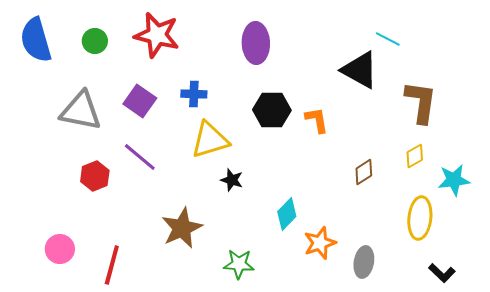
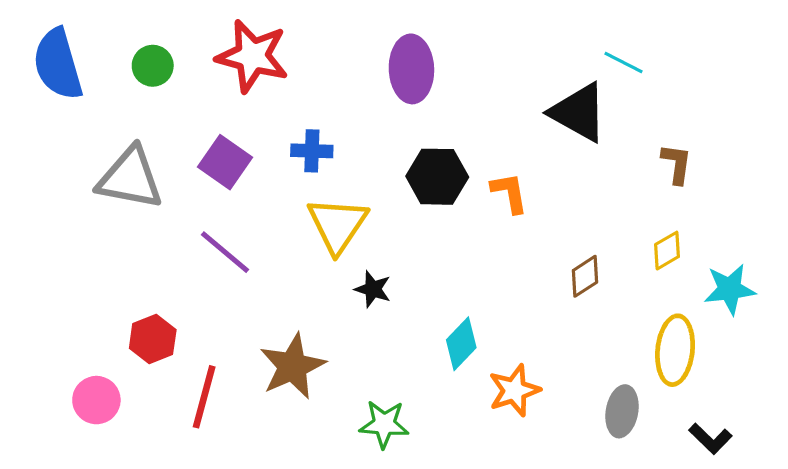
brown L-shape: (421, 102) -> (677, 164), size x0.6
yellow triangle: (210, 140) -> (338, 225), turned -39
red hexagon: (95, 176) -> (153, 339), moved
gray ellipse: (364, 262) -> (622, 411), moved
red line: (112, 265) -> (204, 397), moved

